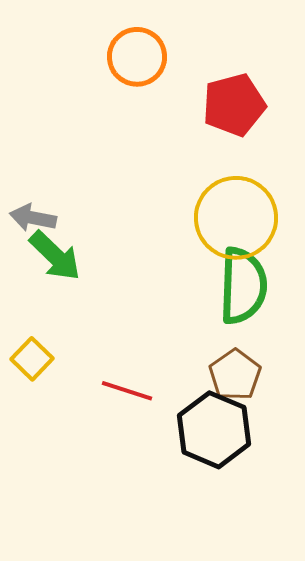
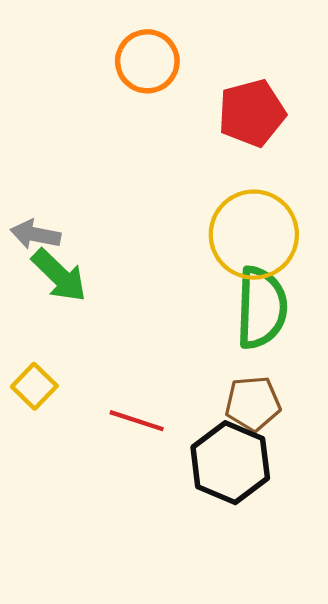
brown pentagon: (235, 375) -> (253, 403), turned 30

